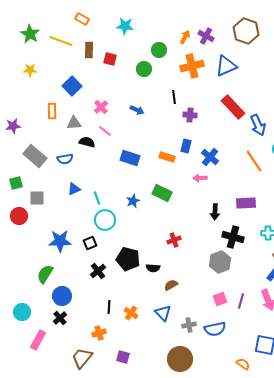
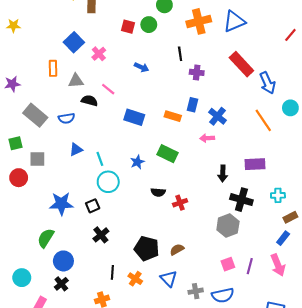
red square: (110, 59) -> (128, 27), moved
yellow star: (30, 70) -> (13, 26), moved
pink cross: (101, 107) -> (99, 54), moved
black pentagon: (128, 259) -> (147, 248), moved
black semicircle: (153, 268) -> (158, 192), moved

